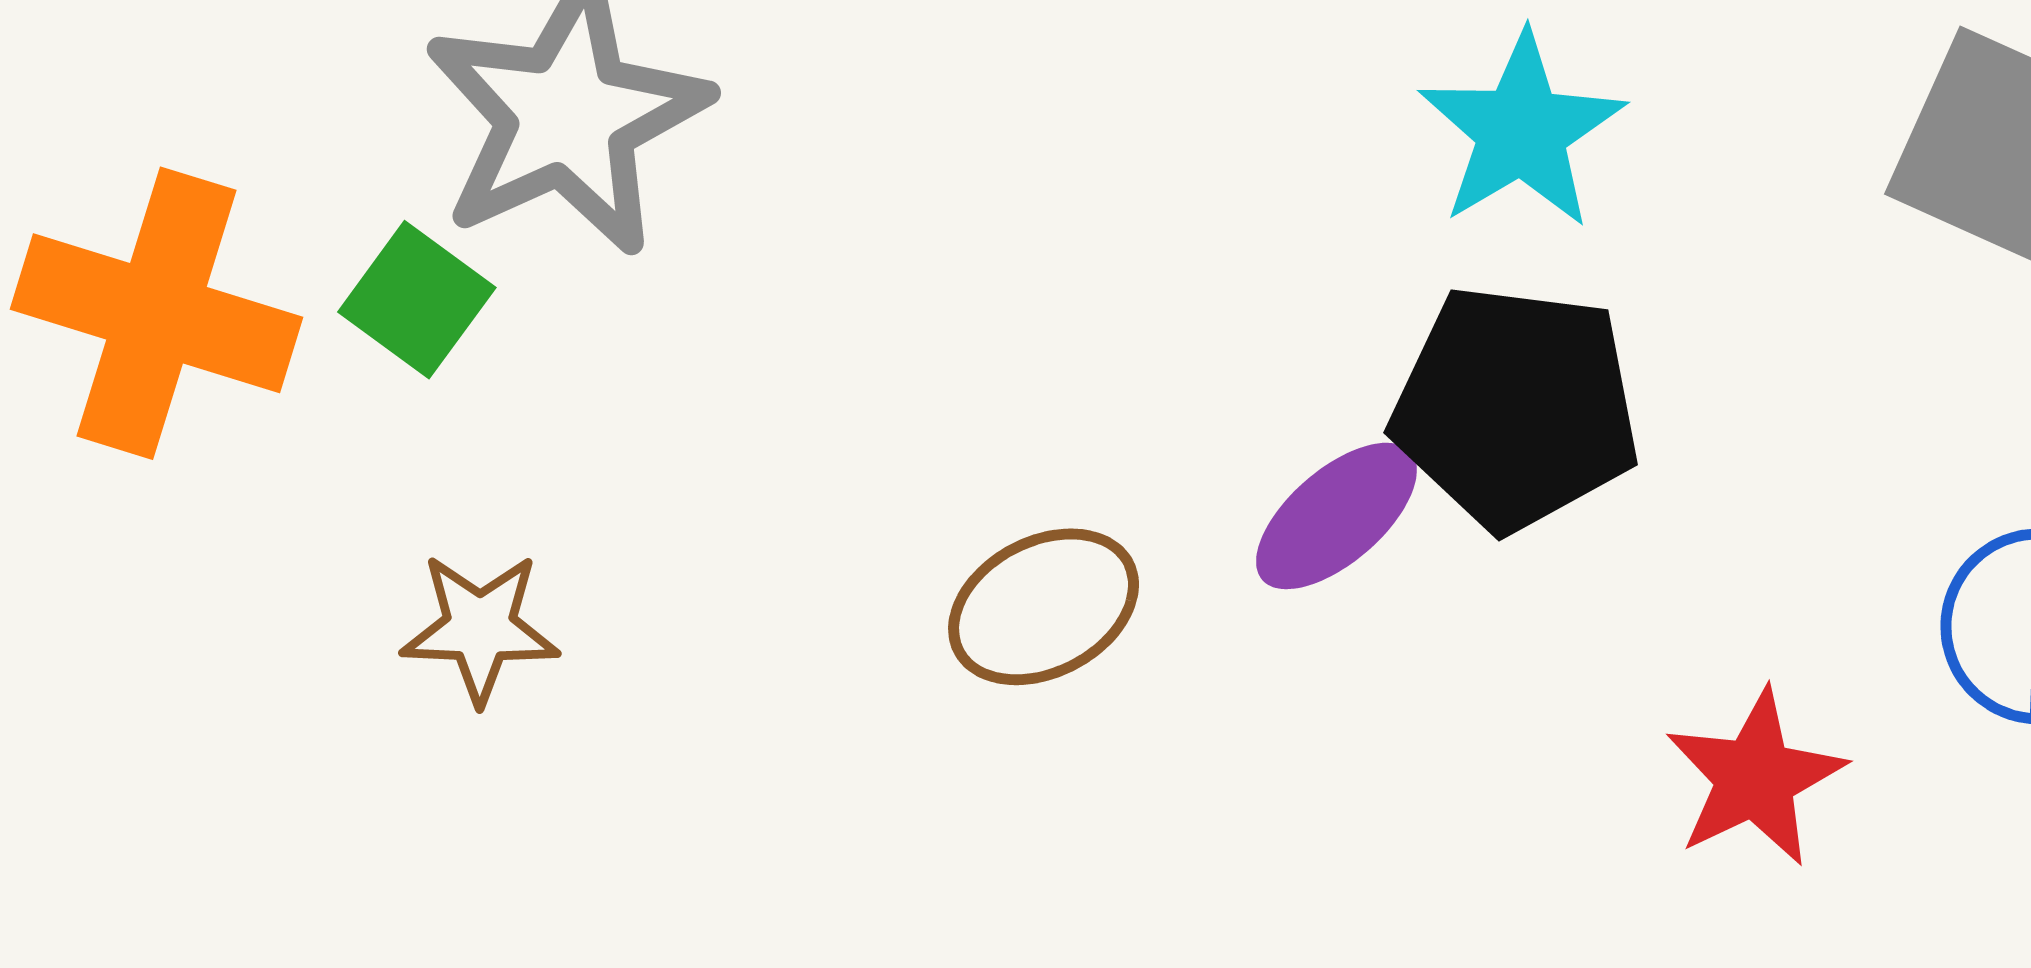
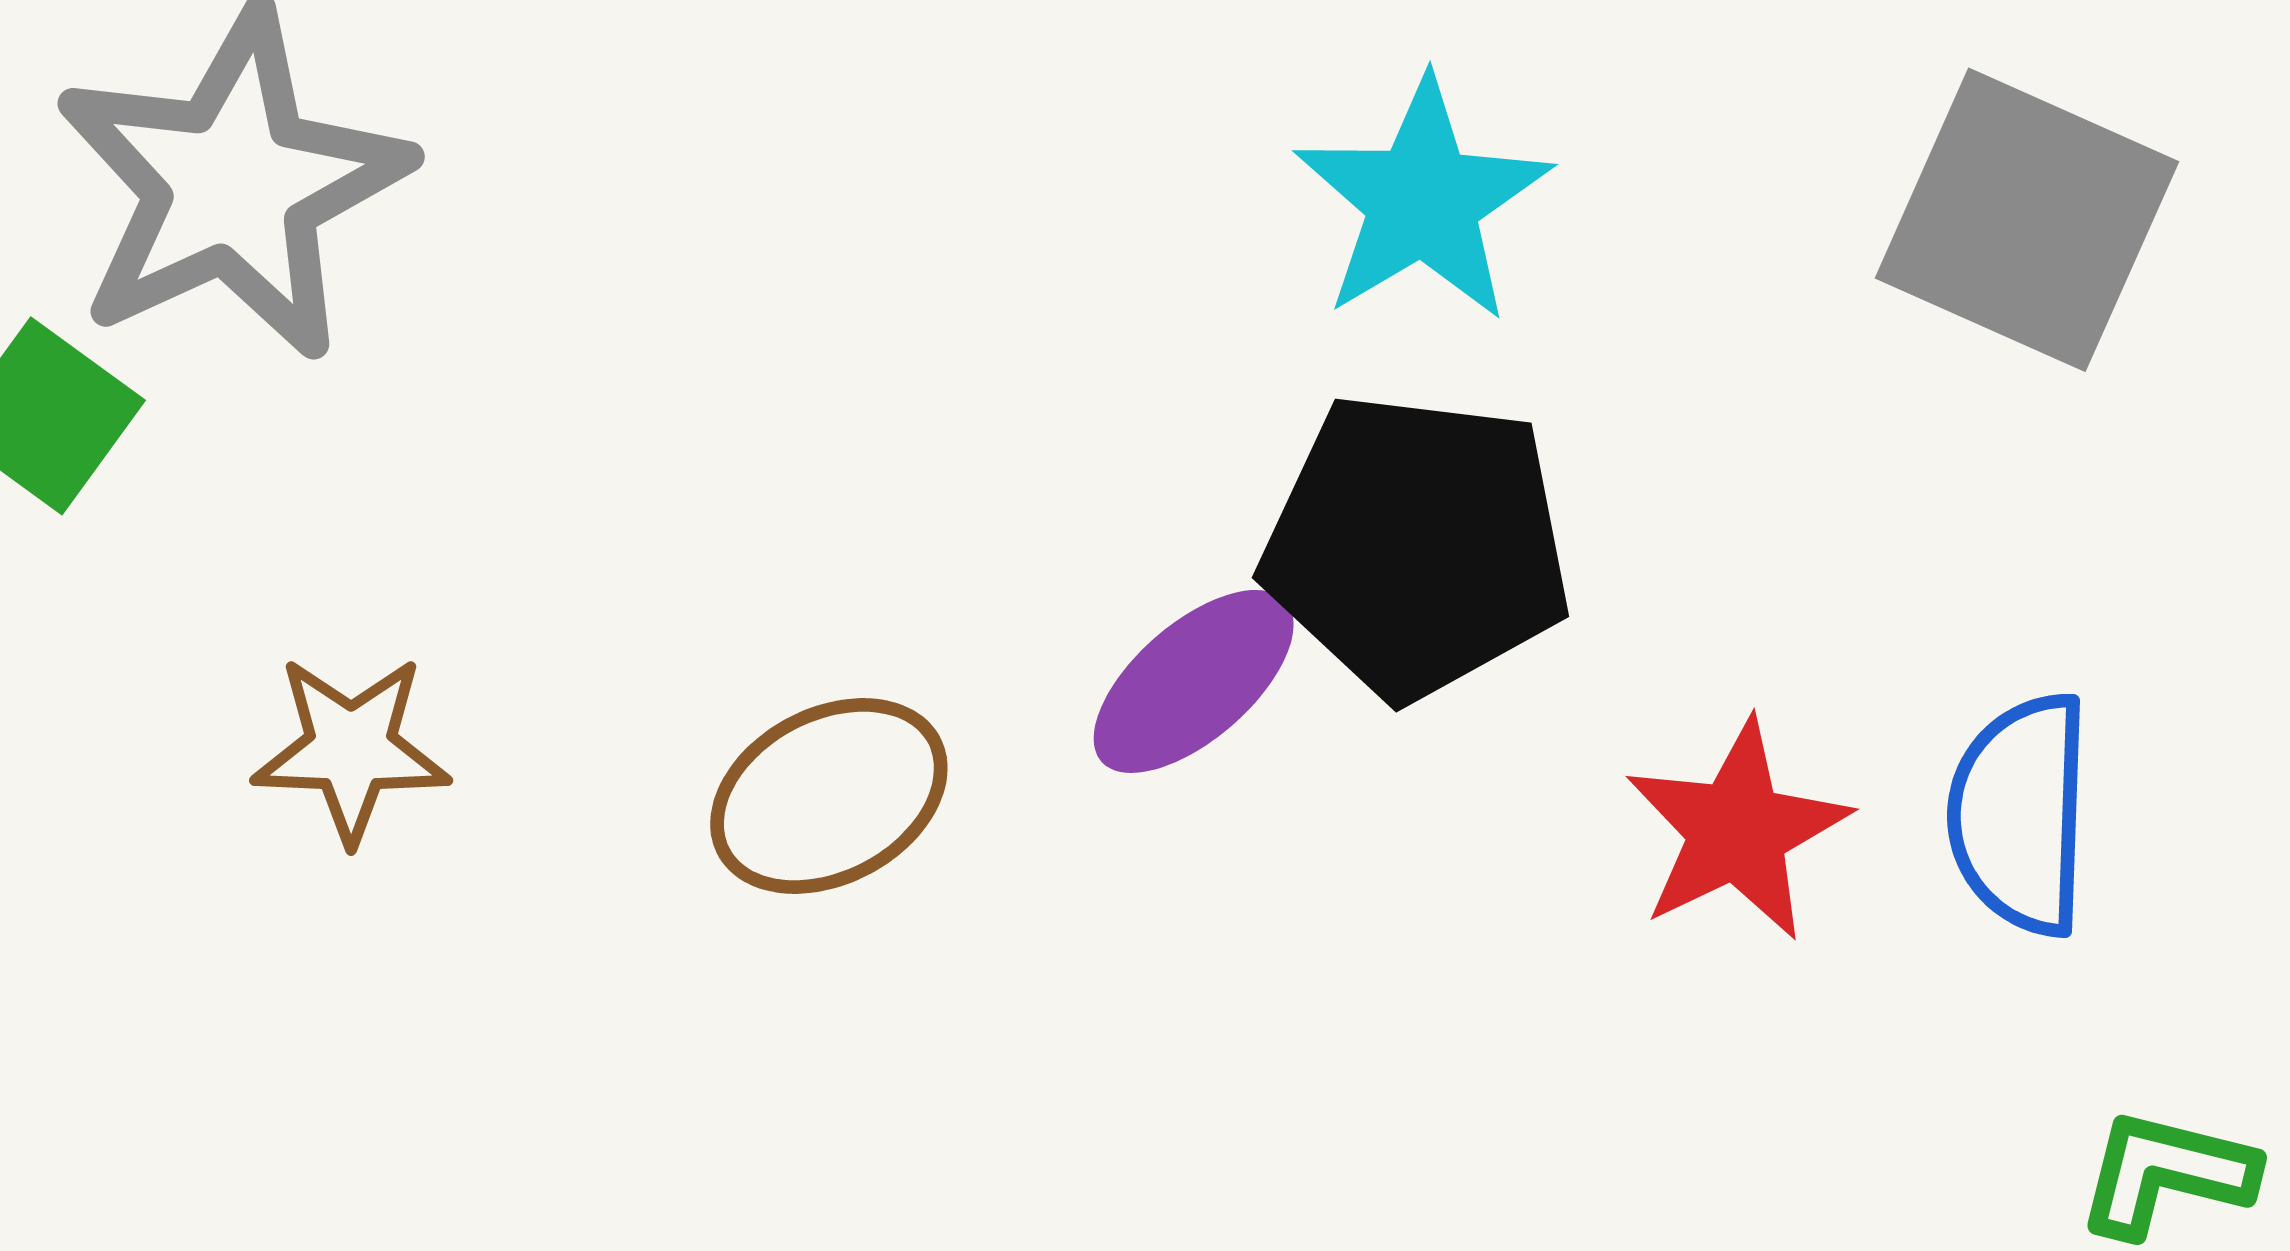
brown star: (480, 628) -> (351, 749), moved
red star: (1755, 778) -> (1737, 831), moved

